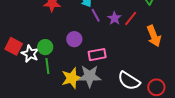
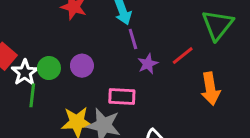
purple star: (114, 18) -> (148, 64), moved
purple circle: (74, 39) -> (82, 66), moved
green line: (47, 66) -> (32, 95), moved

